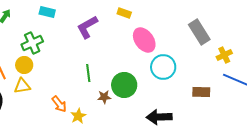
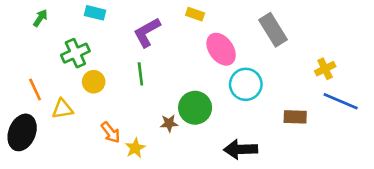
gray rectangle: (199, 32) -> (273, 30), moved
yellow circle: (24, 65) -> (94, 82), moved
green line: (88, 73) -> (140, 74), moved

